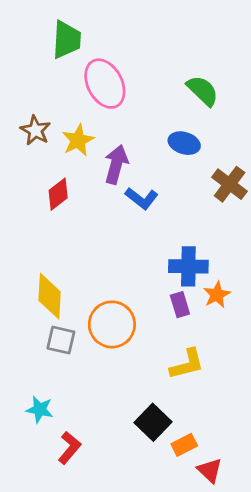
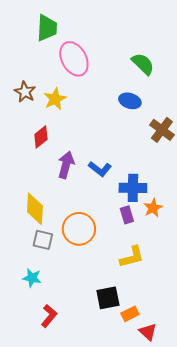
purple arrow: (116, 164) -> (66, 165), moved
blue L-shape: (142, 198) -> (100, 169), moved
cyan star: (40, 409) -> (32, 278), moved
black square: (153, 422) -> (108, 298), turned 35

